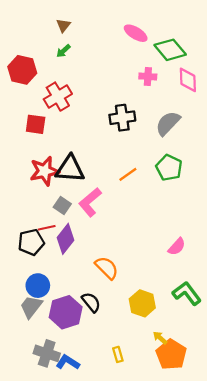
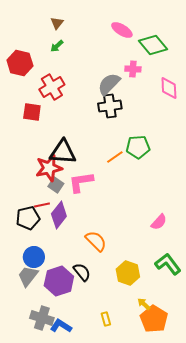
pink diamond: (188, 80) -> (169, 88), moved
gray semicircle: (168, 123) -> (109, 84), moved
green pentagon: (169, 168) -> (138, 147), moved, turned -30
red star: (44, 171) -> (49, 168), moved
pink L-shape: (90, 202) -> (81, 182), turned 32

